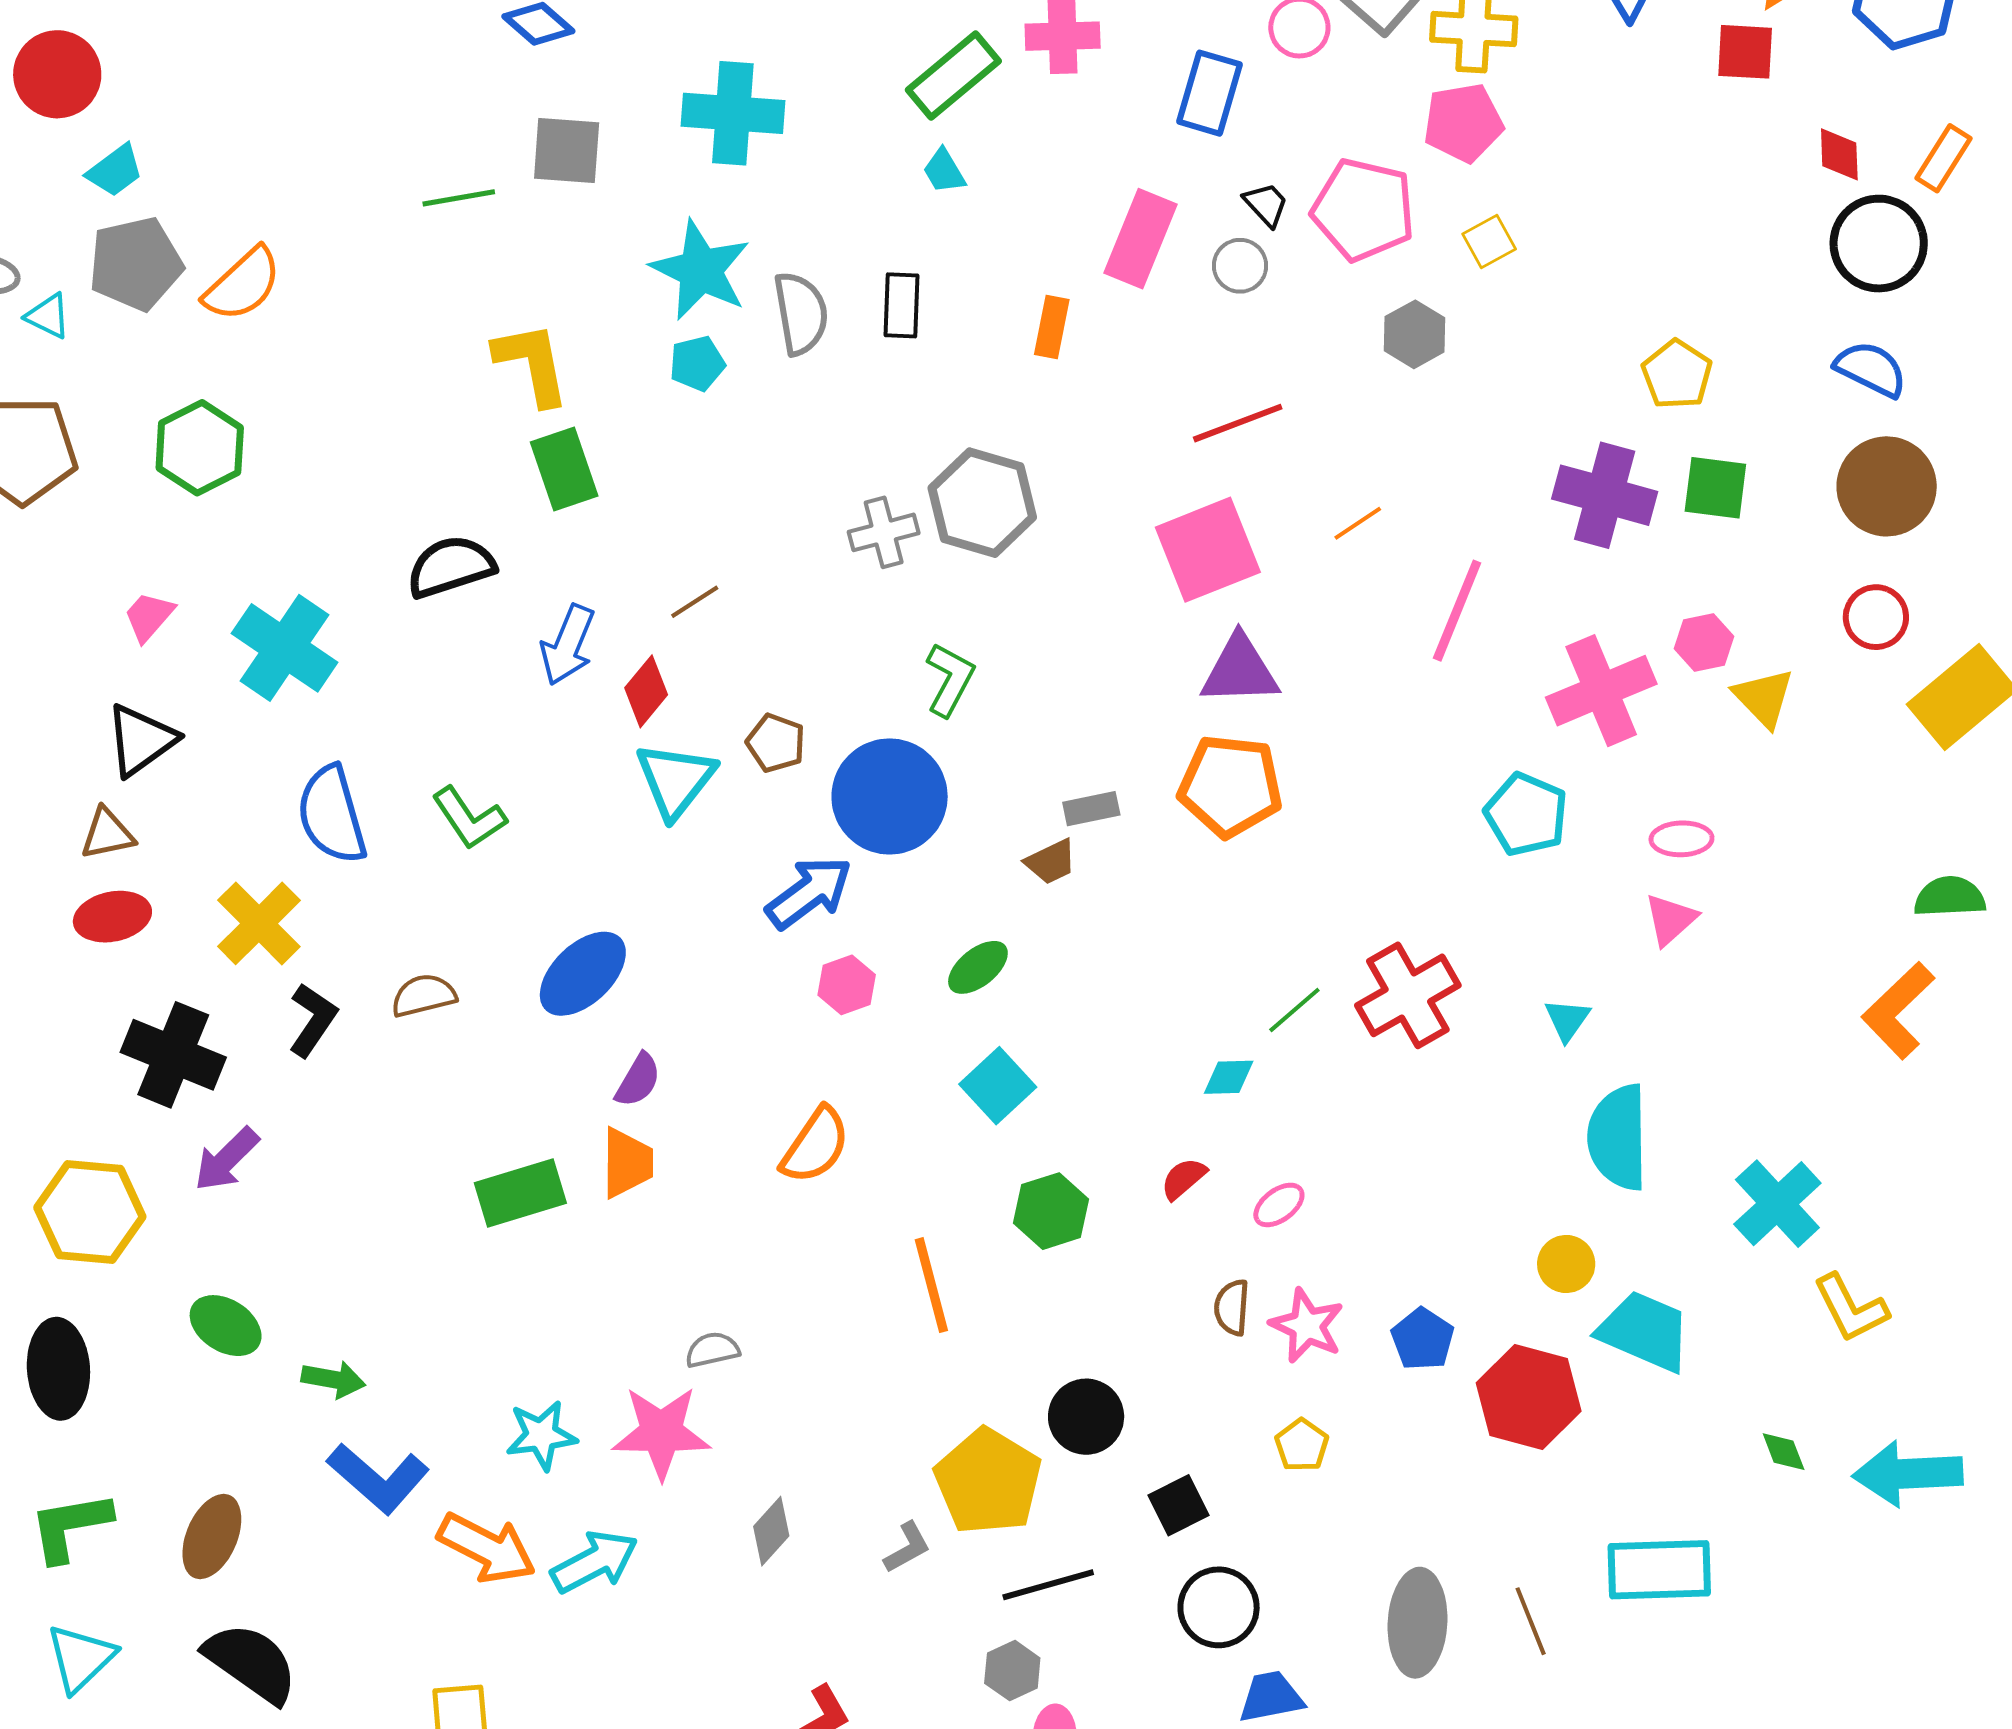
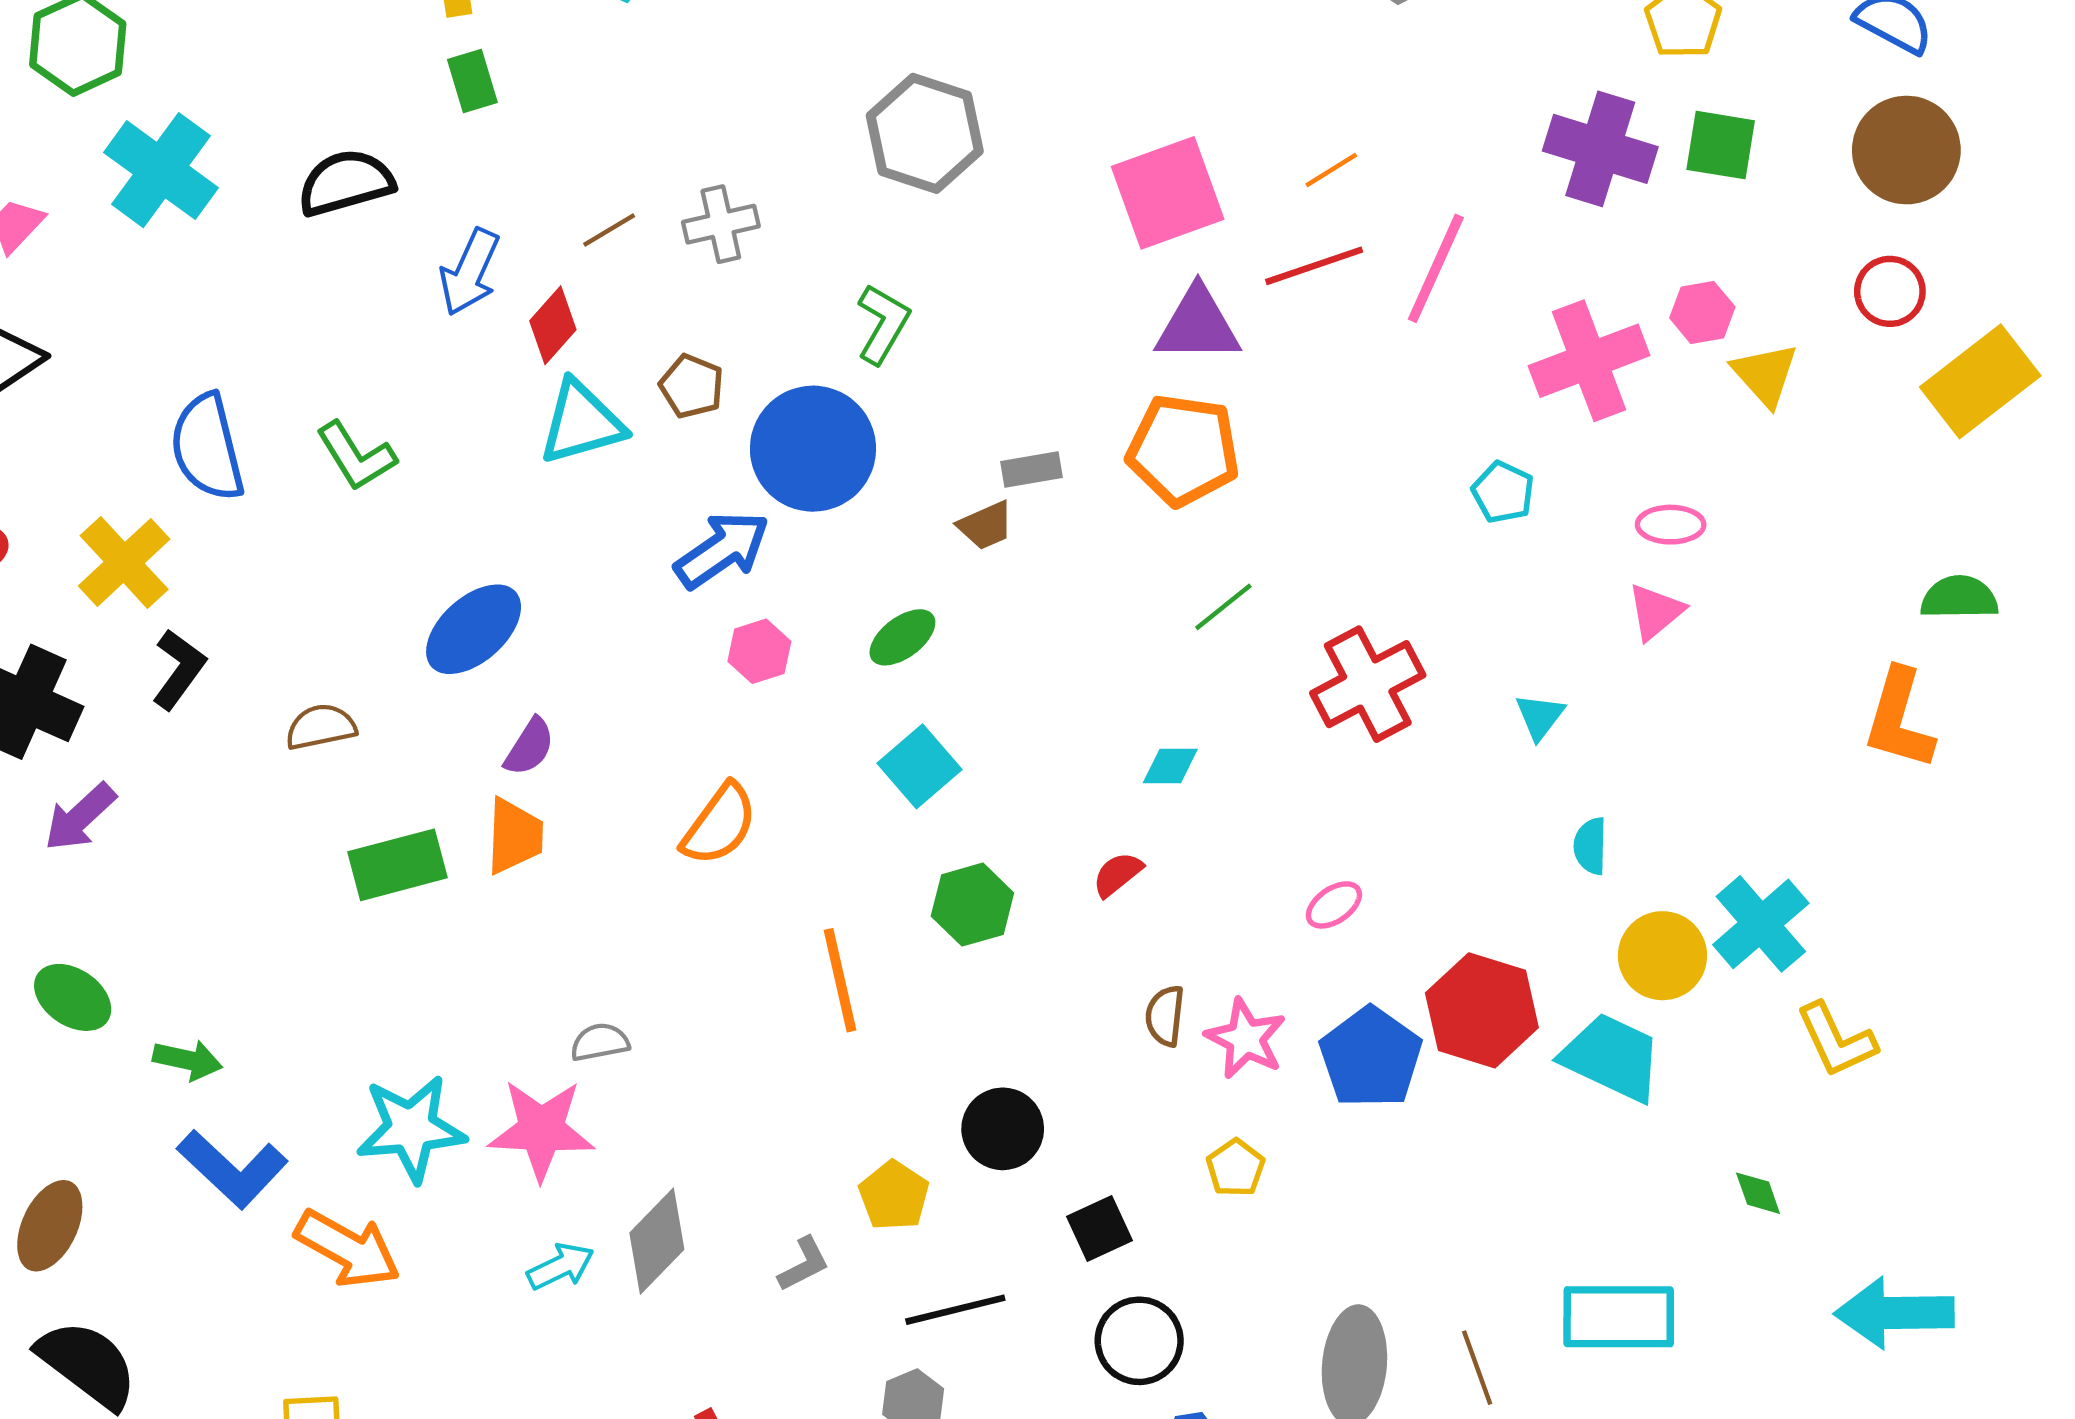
red line: (1238, 423) -> (1314, 266), moved
green rectangle: (564, 469) -> (472, 81), size x0.7
gray cross: (884, 532) -> (721, 224), moved
cyan cross: (285, 648) -> (161, 170), moved
cyan triangle: (675, 780) -> (581, 423), turned 34
cyan pentagon: (1526, 814) -> (1503, 492), size x0.7
brown semicircle: (424, 995) -> (321, 727), moved
green line: (1294, 1010) -> (1223, 607), moved
orange L-shape: (1898, 1010) -> (1899, 719), turned -32
cyan semicircle: (1618, 1137) -> (1590, 846), size x0.5
pink ellipse: (1279, 1205) -> (1334, 905), moved
yellow circle: (1566, 1264) -> (1662, 956), moved, size x1.4
blue pentagon: (1423, 1339) -> (1371, 1057), size x1.5
red hexagon: (1529, 1397) -> (1482, 1010), moved
cyan star: (541, 1435) -> (411, 1128), size x1.4
cyan arrow: (1908, 1474) -> (1894, 1313), moved
yellow pentagon: (988, 1482) -> (894, 1195), size x0.6
gray diamond: (771, 1531) -> (657, 1241), size x1.4
cyan arrow: (595, 1562) -> (561, 1266), moved, size x0.7

